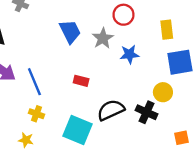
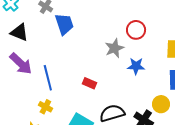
blue trapezoid: (70, 32) -> (64, 24), moved

